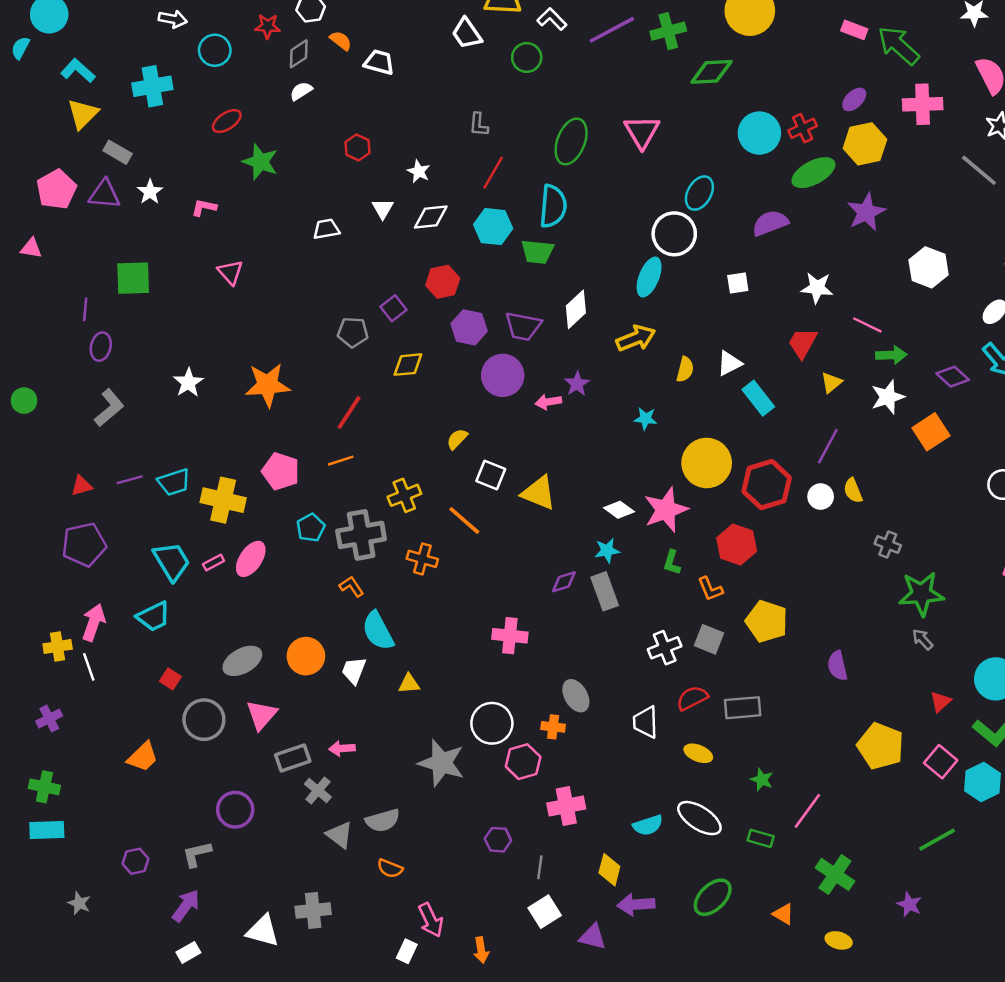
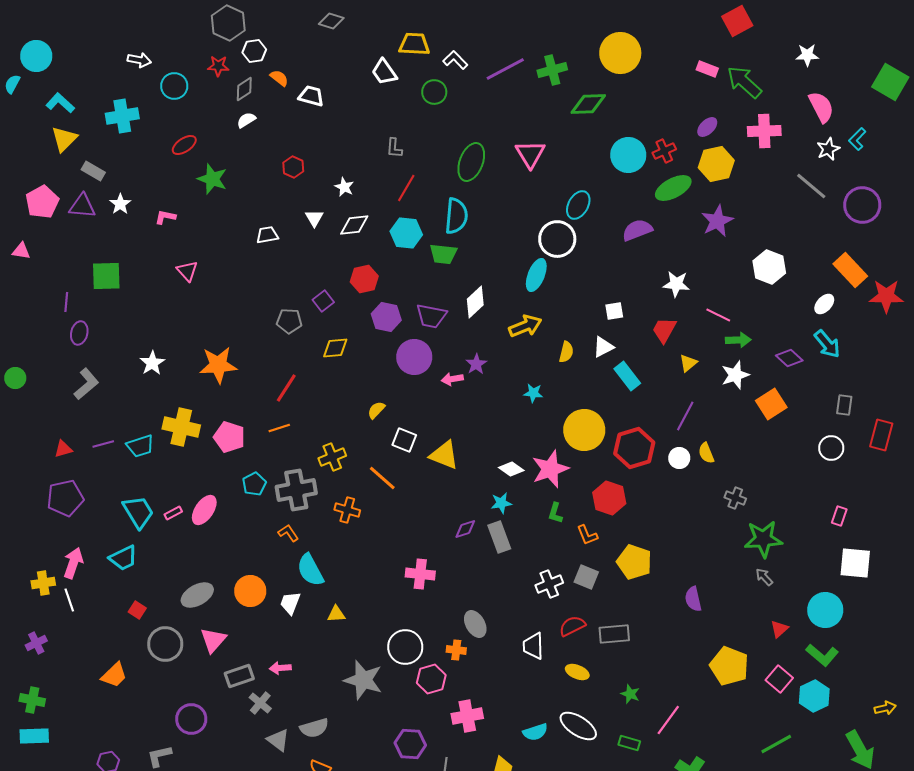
white square: (738, 283) -> (614, 311), moved
yellow cross: (223, 500) -> (181, 427), moved
purple hexagon: (498, 840) -> (410, 744), size x1.4

